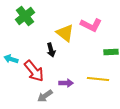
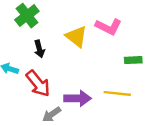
black arrow: (51, 50) -> (39, 49), moved
purple arrow: (66, 83) -> (78, 98), size x1.5

